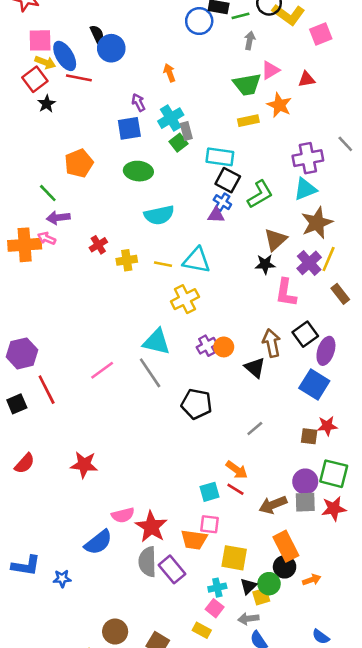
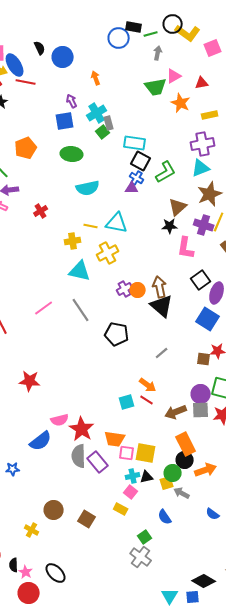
blue circle: (111, 48) -> (63, 57), moved
yellow rectangle: (248, 121) -> (210, 115), moved
yellow cross: (127, 260) -> (73, 241), moved
purple cross: (309, 263) -> (204, 225), turned -30
cyan triangle: (157, 342) -> (80, 271), moved
brown arrow: (272, 343) -> (160, 287), moved
black triangle: (255, 368) -> (162, 306), size x1.4
pink square: (210, 524) -> (127, 453), moved
orange arrow: (312, 580) -> (206, 470), size x1.5
black triangle: (248, 586) -> (147, 477), moved, turned 32
gray arrow: (248, 619) -> (182, 493), moved, turned 35

